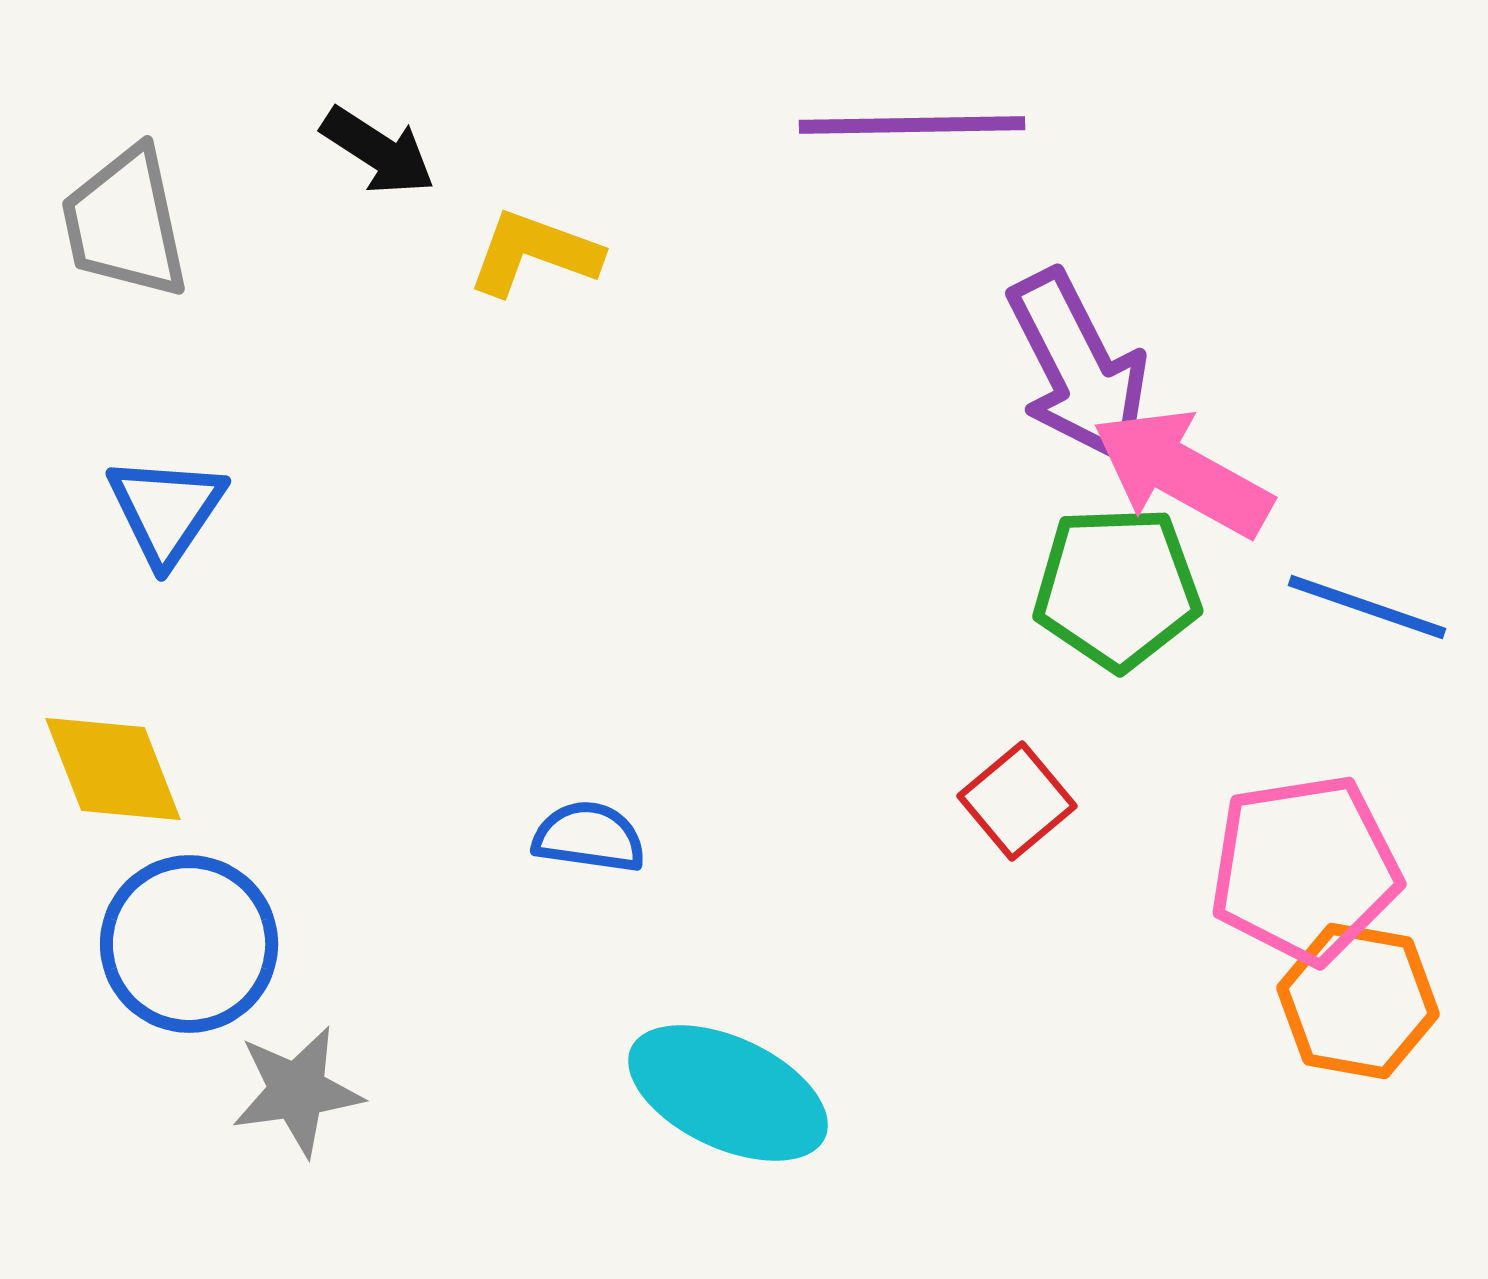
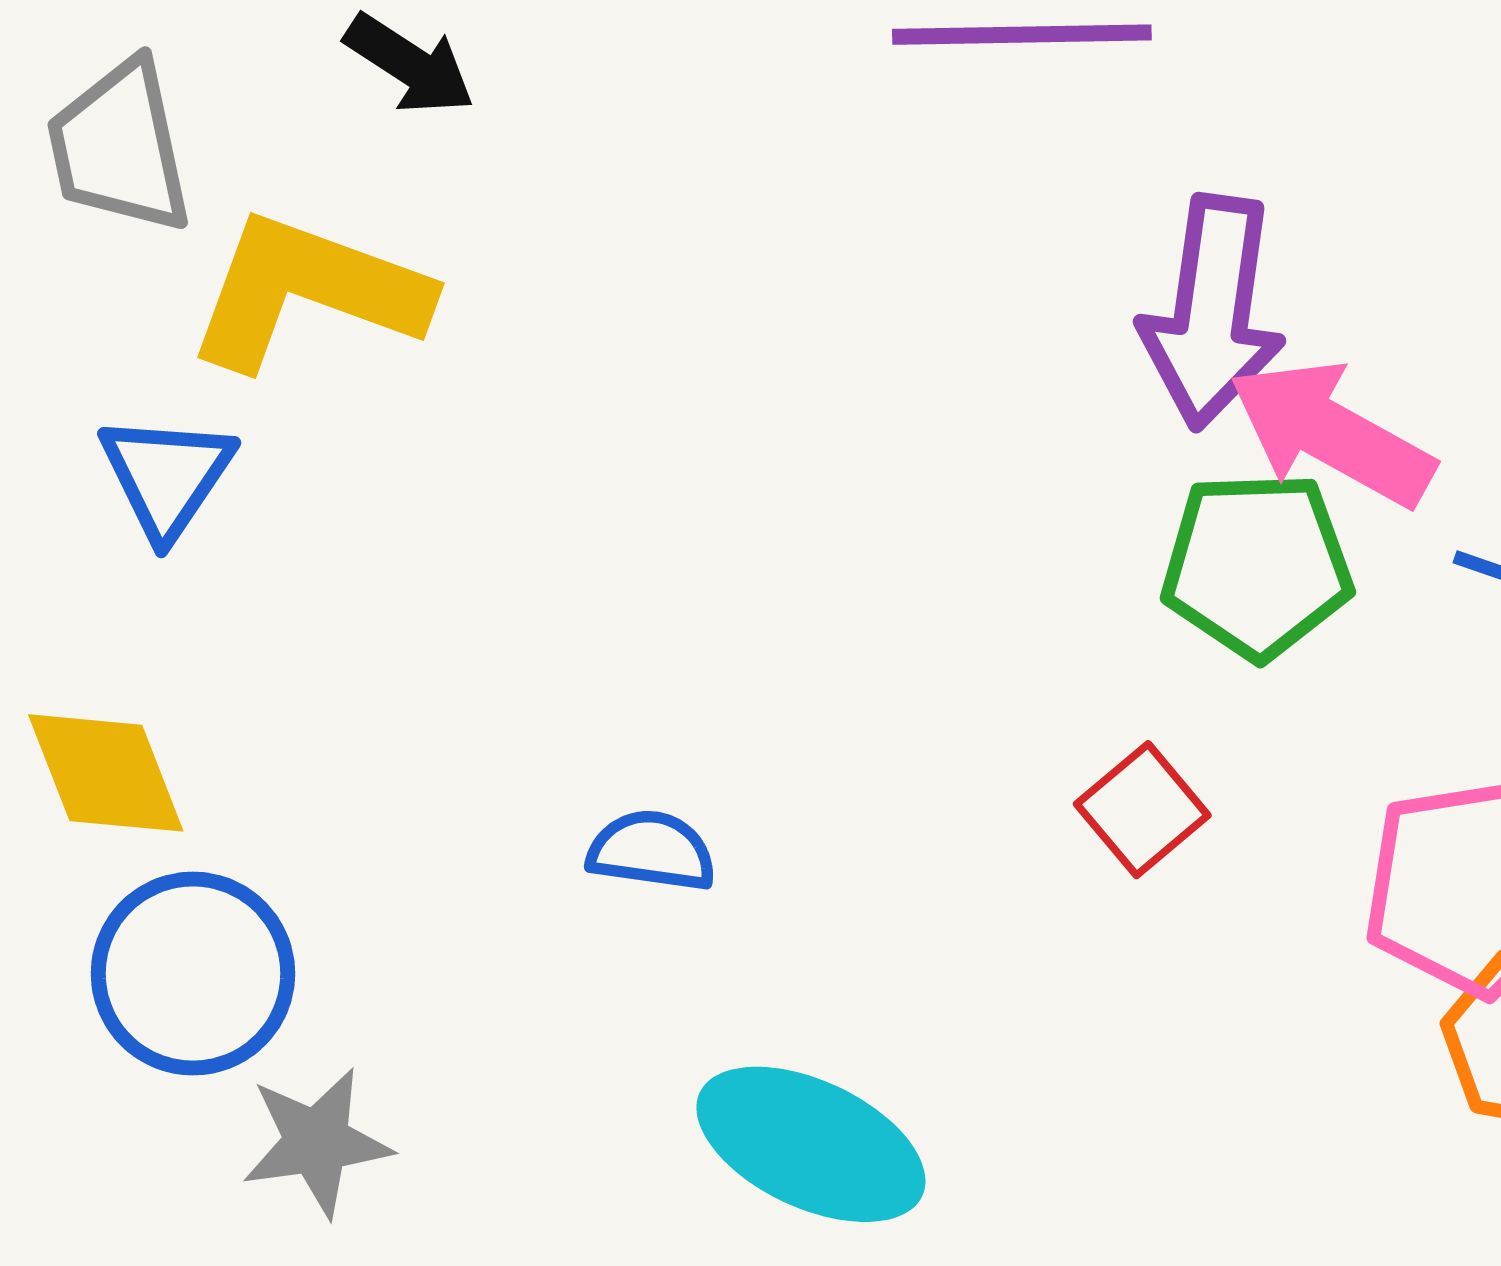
yellow L-shape: (534, 253) -> (308, 291), moved, size x1.6
purple arrow: (1078, 367) -> (1212, 312), turned 35

